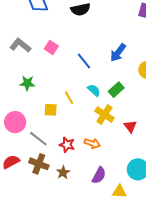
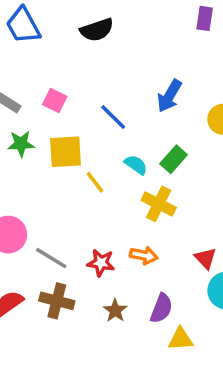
green star: (27, 83) -> (21, 144), moved
yellow square: (51, 110) -> (66, 152), moved, size x1.5
red triangle: (130, 126) -> (205, 258), moved
brown star: (63, 172) -> (115, 311), moved
yellow triangle: (119, 192) -> (181, 339), moved

